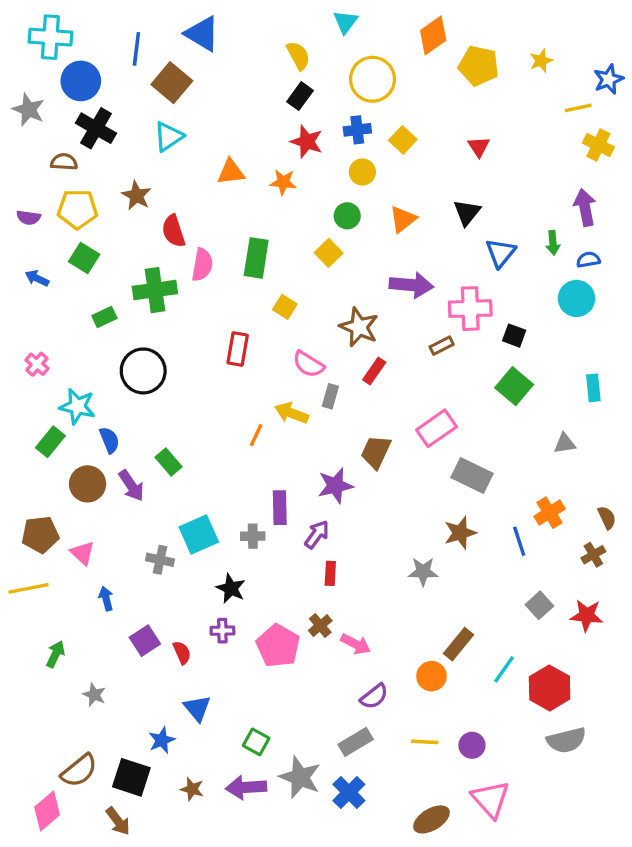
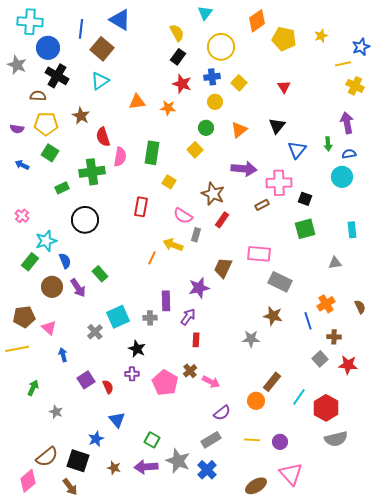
green square: (514, 386) -> (305, 229), turned 35
cyan star: (77, 406) -> (46, 241), turned -30
pink rectangle: (437, 428) -> (259, 254), turned 40
brown star: (460, 533) -> (273, 316), turned 30
brown cross: (593, 555) -> (334, 337), moved, turned 32
gray cross: (160, 560) -> (95, 332), turned 35

